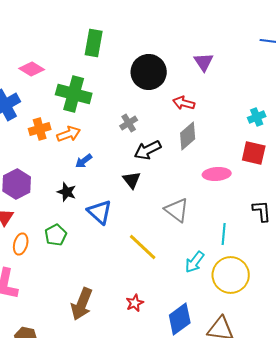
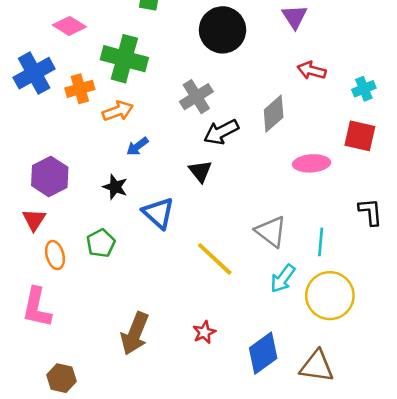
red arrow: (184, 103) -> (312, 70), moved
gray cross: (129, 123) -> (196, 97), size x1.4
orange cross: (40, 129) -> (80, 89), moved
gray triangle: (177, 210) -> (271, 231), moved
orange ellipse: (21, 244) -> (55, 255), turned -30

